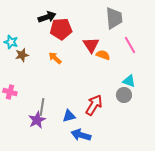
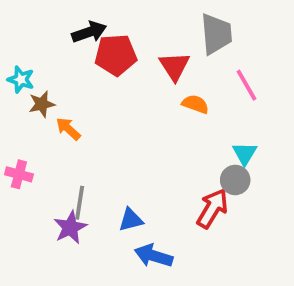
red triangle: (91, 45) -> (174, 66), moved
orange arrow: (55, 58) -> (68, 129), moved
cyan triangle: (129, 81) -> (245, 153), turned 40
red arrow: (94, 105) -> (212, 208), moved

